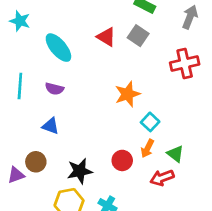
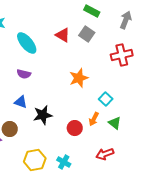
cyan square: (150, 122) -> (106, 99), moved
black star: (80, 171) -> (43, 115), moved
red arrow: (162, 178) -> (105, 154), moved

